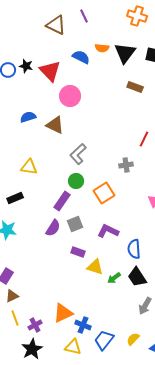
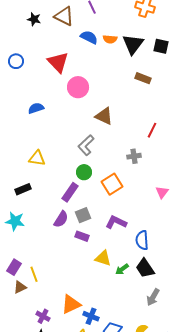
blue semicircle: (81, 57) -> (89, 37), moved
black star: (26, 66) -> (34, 19), moved
brown triangle: (55, 125) -> (104, 116), moved
purple rectangle: (78, 252) -> (82, 236), moved
yellow line: (15, 318) -> (34, 274), moved
purple cross: (35, 325) -> (43, 316), turned -32

